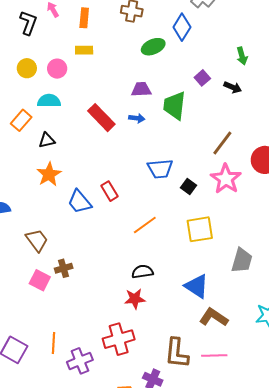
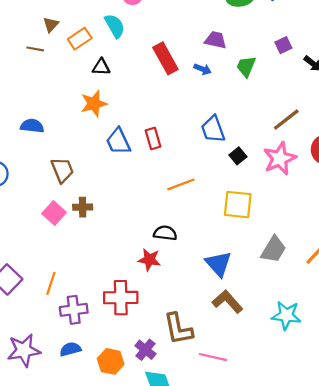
cyan semicircle: (49, 101) -> (115, 26), turned 45
green trapezoid: (175, 106) -> (246, 66), size x0.7
blue trapezoid: (160, 169) -> (213, 129), turned 60
brown L-shape: (177, 353) -> (178, 329), turned -32
pink line: (214, 356) -> (213, 357), moved

